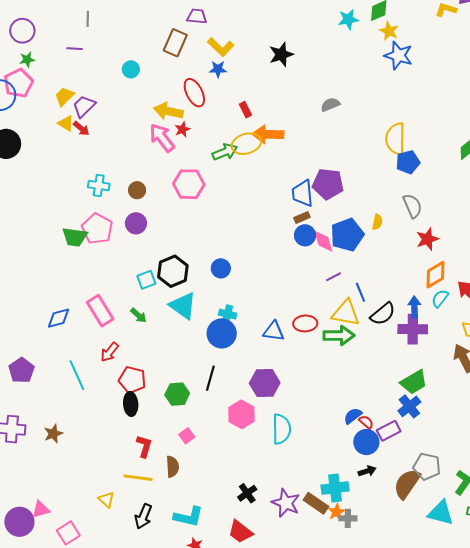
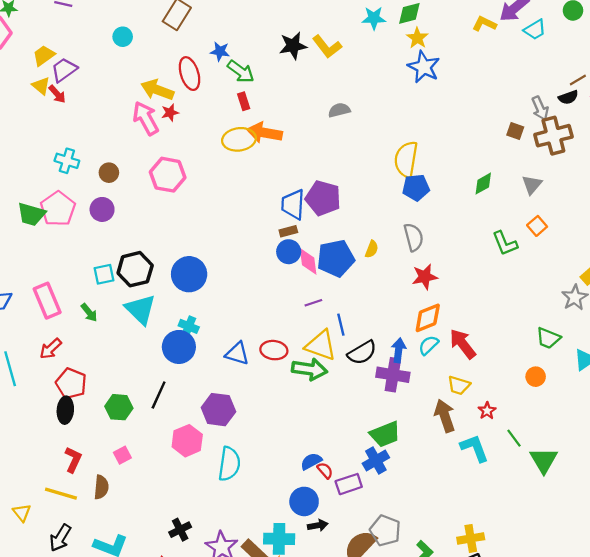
yellow L-shape: (221, 47) -> (327, 47), moved
green arrow: (225, 152) -> (241, 71), moved, turned 50
blue circle: (221, 268) -> (189, 274), size x1.6
blue circle: (366, 442) -> (304, 501), moved

